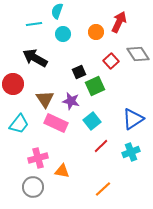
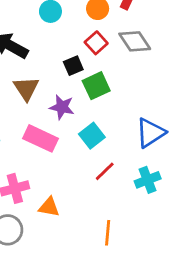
gray diamond: (138, 54) -> (135, 41), moved
red square: (111, 61) -> (96, 43), moved
brown triangle: (45, 99) -> (26, 88), moved
orange line: (103, 189) -> (108, 233), turned -42

